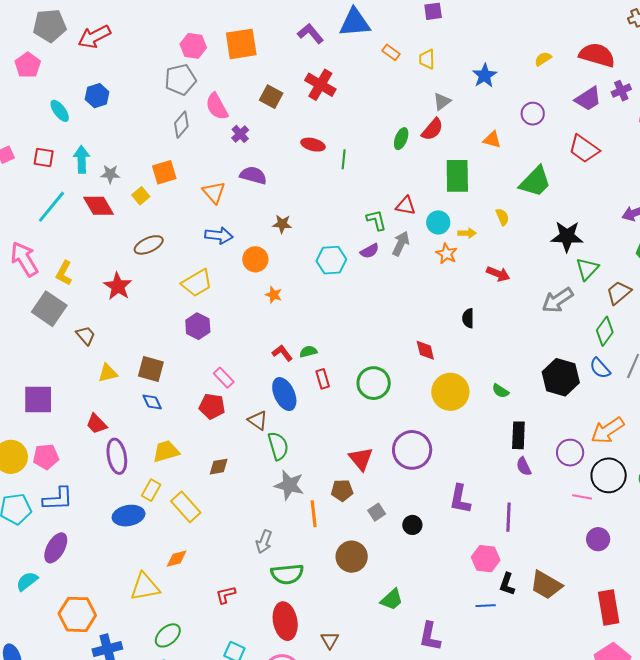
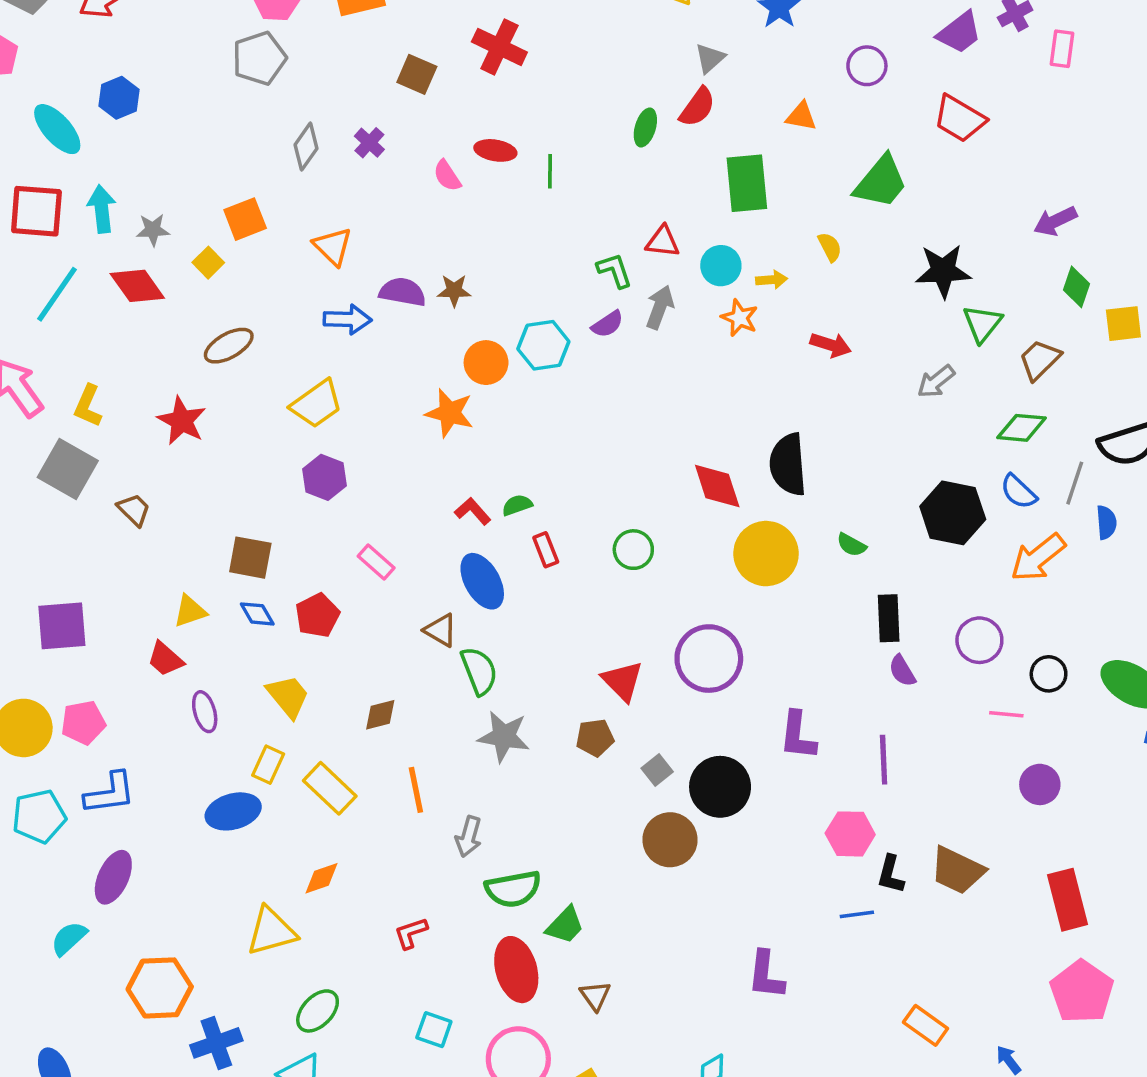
pink semicircle: (217, 106) -> (447, 176), moved, size x0.7
cyan ellipse: (60, 111) -> (57, 129), size x1.4
gray diamond: (181, 125) -> (306, 147), moved
red square: (44, 158) -> (36, 211), size x1.6
purple semicircle: (253, 175) -> (403, 292), moved
orange circle: (255, 259) -> (486, 363), moved
orange star: (274, 295) -> (450, 413), size x1.6
gray arrow: (558, 300) -> (936, 381), size x0.7
black semicircle: (468, 318) -> (788, 464), moved, size x1.8
green diamond: (605, 331) -> (1021, 428), turned 64
red diamond: (425, 350) -> (717, 486), size x1.4
yellow triangle: (108, 373) -> (190, 611), moved
green circle: (374, 383) -> (633, 550), size x0.7
red pentagon: (212, 406) -> (317, 615), moved, turned -30
orange arrow: (608, 430) -> (1038, 558), moved
yellow trapezoid: (166, 451) -> (288, 696), turned 72
purple ellipse: (117, 456) -> (205, 712), size x0.7
black circle: (609, 475) -> (1049, 674), size x0.6
orange line: (314, 514) -> (416, 790), moved
black circle: (412, 525) -> (720, 787), size x1.8
brown circle: (352, 557) -> (670, 840), moved
green trapezoid: (392, 600) -> (565, 925), moved

